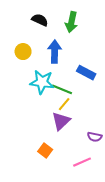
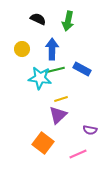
green line: (62, 89) -> (55, 70), moved, turned -36
yellow line: (64, 104) -> (61, 99), turned 32
orange square: (45, 150) -> (43, 143), size x1.5

